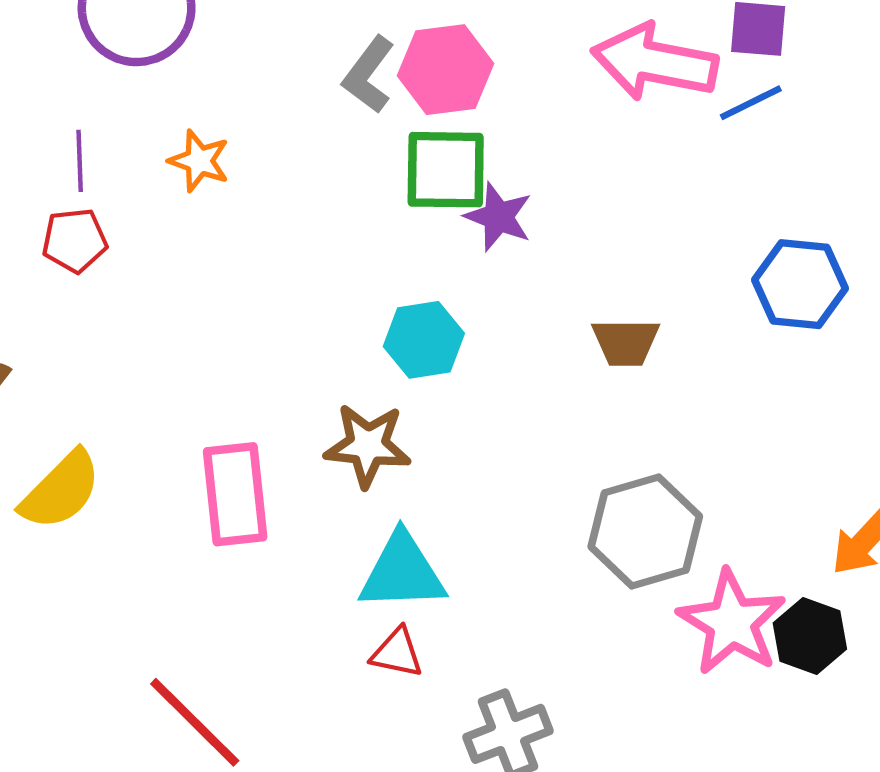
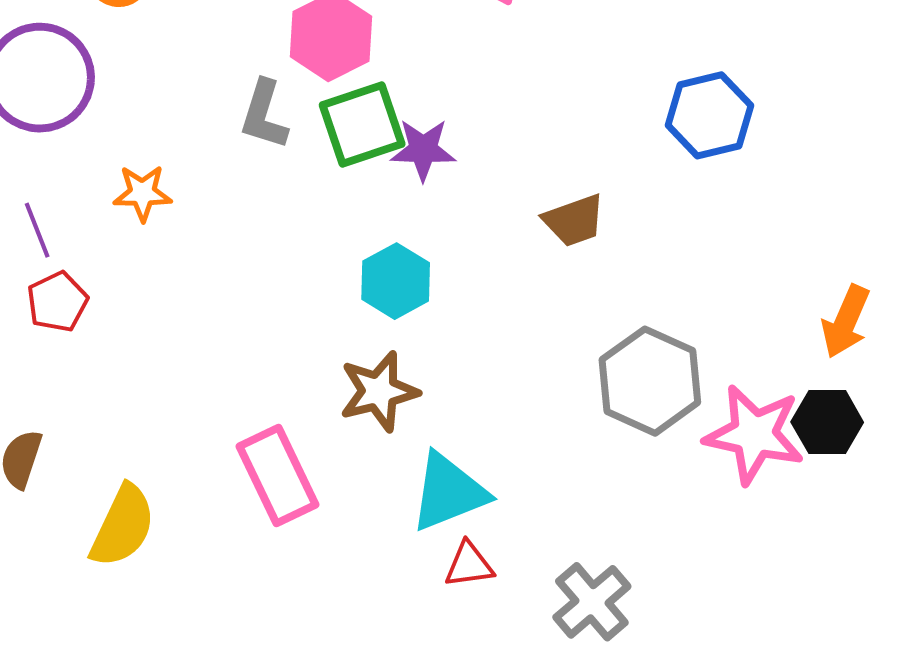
gray L-shape: (369, 75) -> (264, 115), moved

